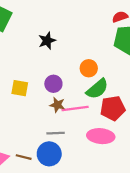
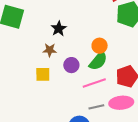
green semicircle: (97, 89) -> (98, 61), moved
brown star: (57, 105) -> (50, 50), moved
gray line: (56, 133) -> (96, 107), moved

